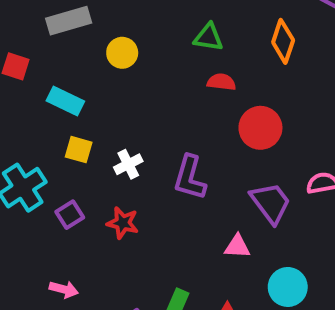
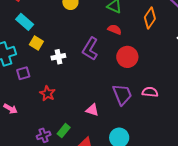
cyan rectangle: (65, 101) -> (25, 22), moved
purple L-shape: (190, 178) -> (90, 49), moved
red star: (123, 223) -> (47, 93), moved
pink triangle: (237, 246) -> (92, 110), moved

